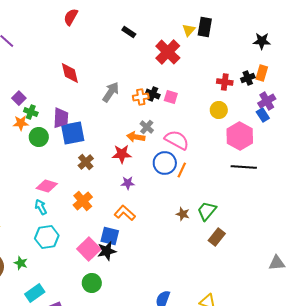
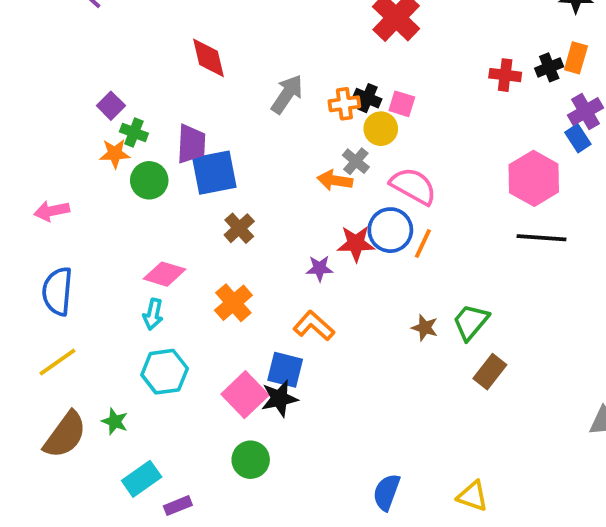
yellow circle: (219, 110) -> (381, 129), moved
red star: (122, 154) -> (356, 243), moved
cyan arrow: (41, 207) -> (153, 314), turned -140

